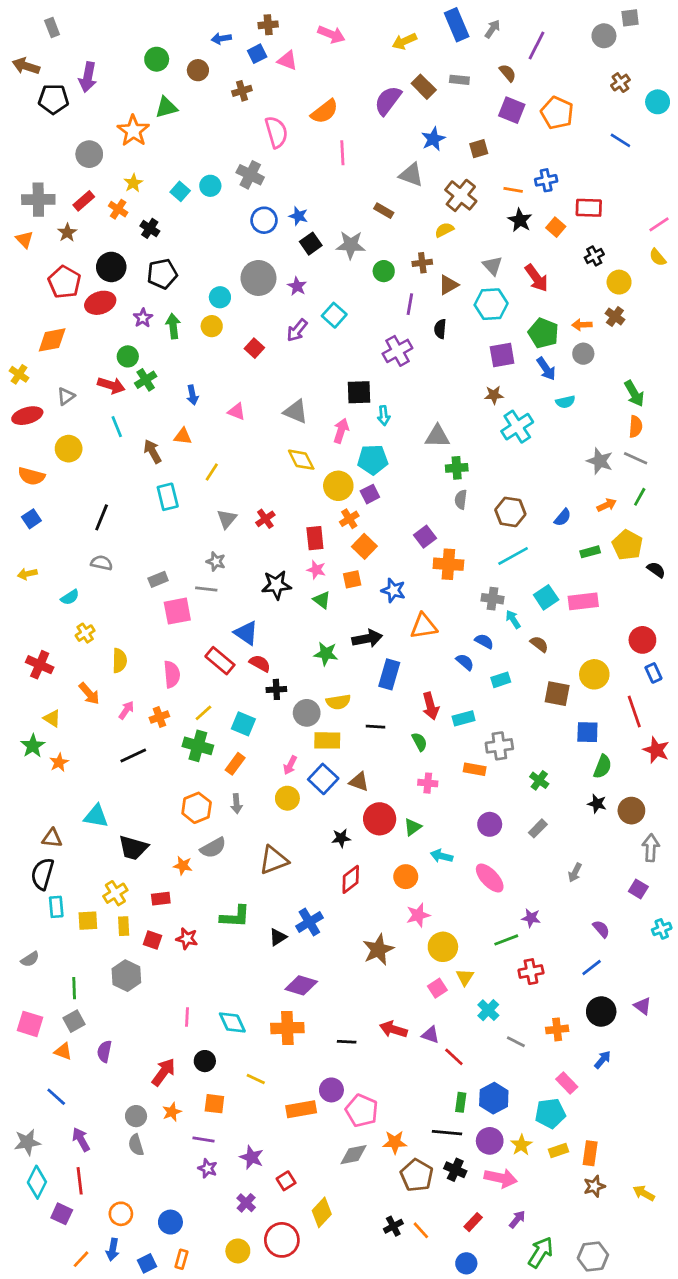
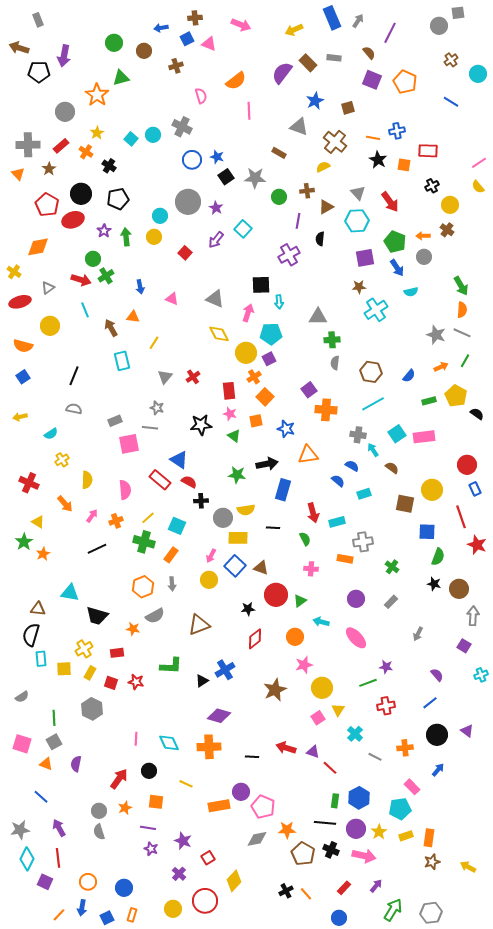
pink semicircle: (276, 132) -> (201, 96), size x0.7
orange square: (556, 227) -> (404, 165), turned -32
yellow rectangle: (124, 926) -> (90, 673), turned 32

